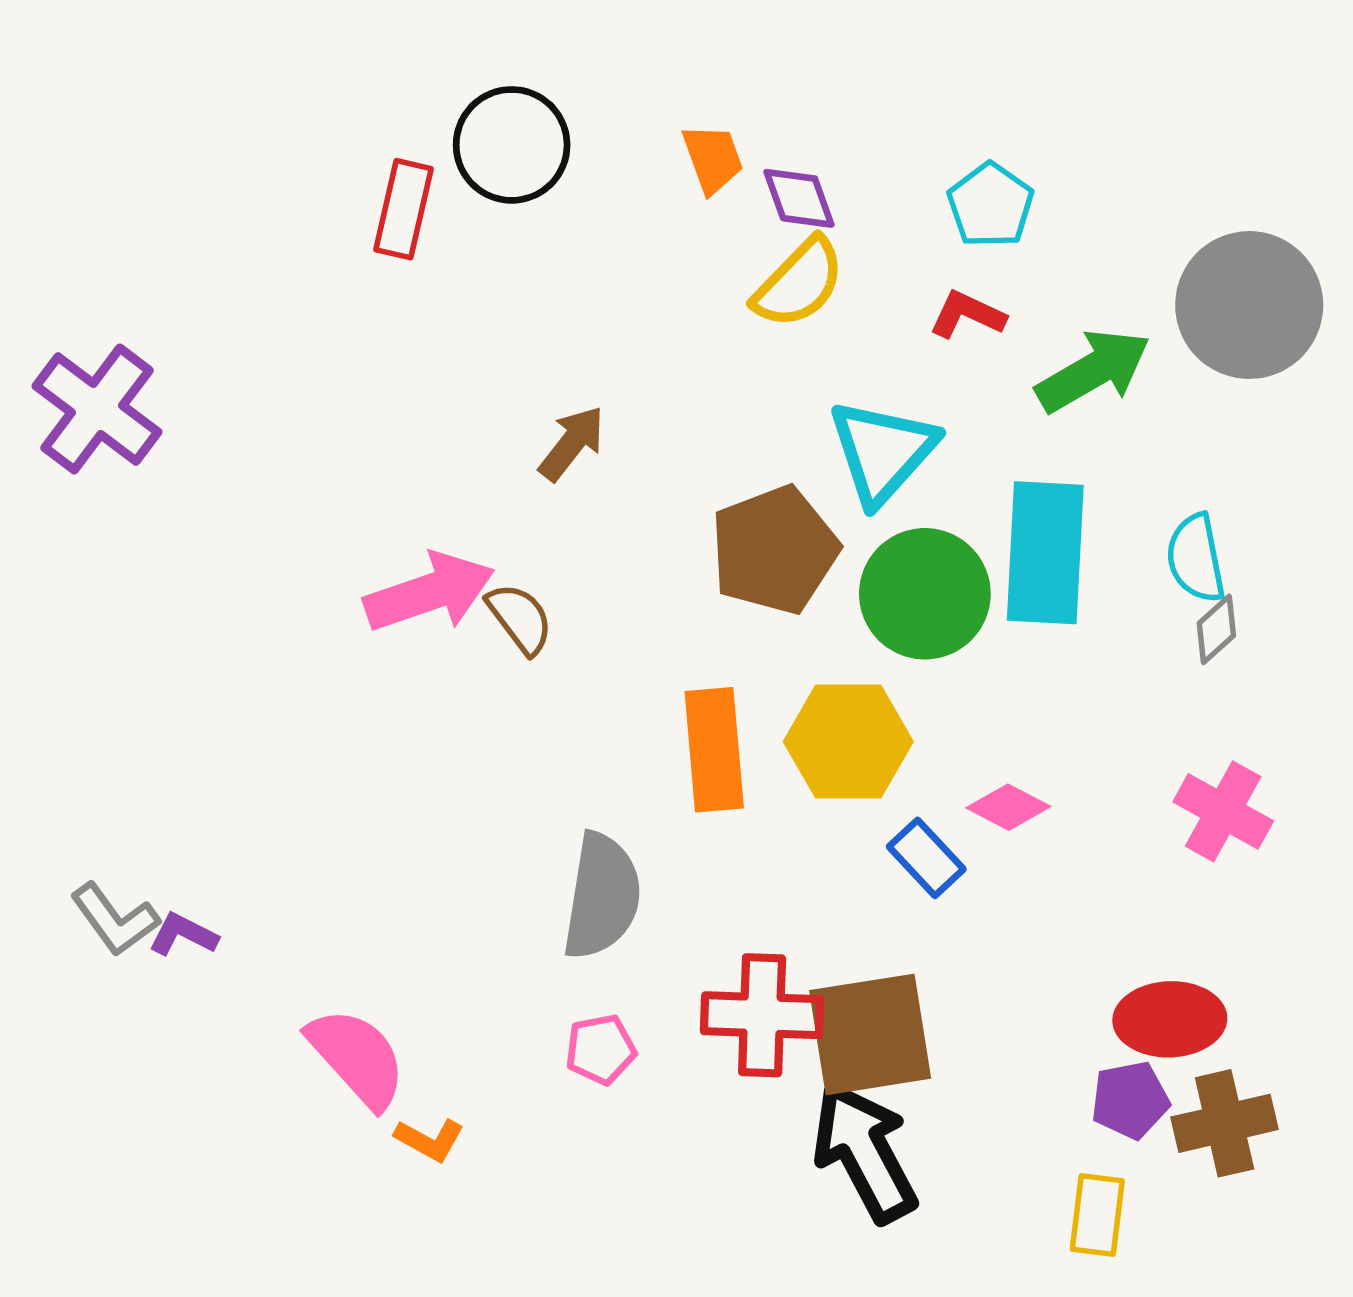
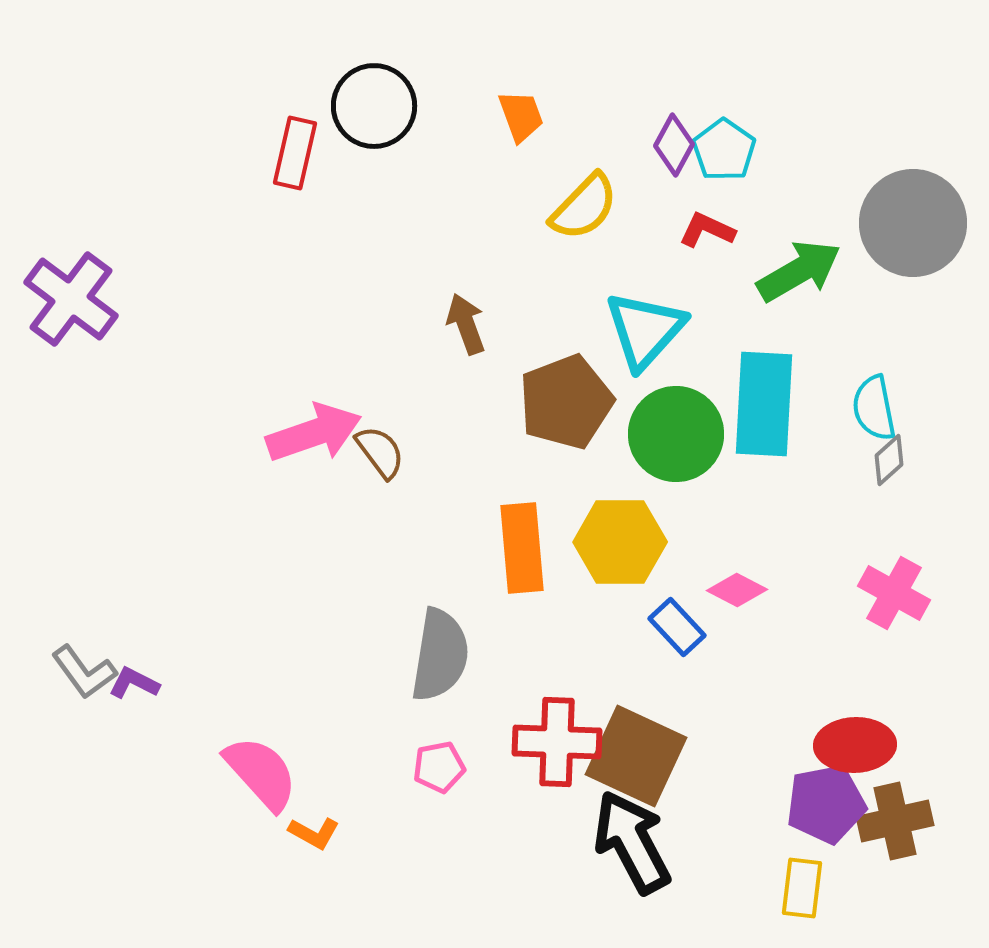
purple diamond: (799, 198) -> (674, 145), moved, turned 48
brown arrow: (572, 443) -> (466, 324), moved, turned -58
brown square: (870, 1034) -> (636, 756), turned 34
purple pentagon: (1130, 1100) -> (826, 804), size x1.4

